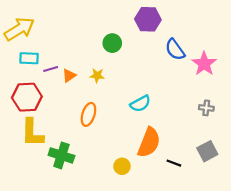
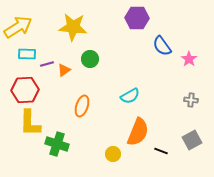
green circle: (112, 43) -> (90, 59), moved
pink star: (204, 64) -> (189, 59), size x0.7
yellow star: (97, 76) -> (73, 27), moved, size x2.0

